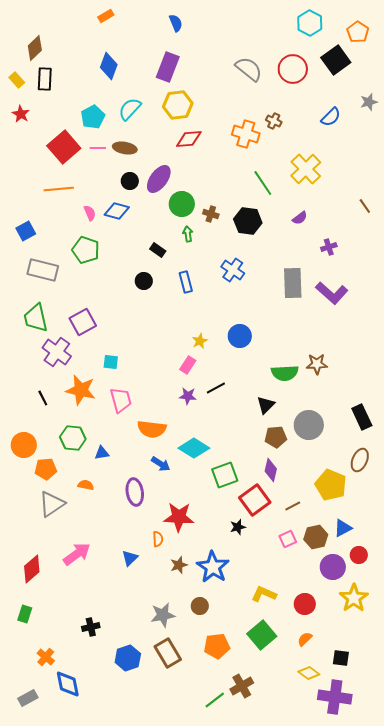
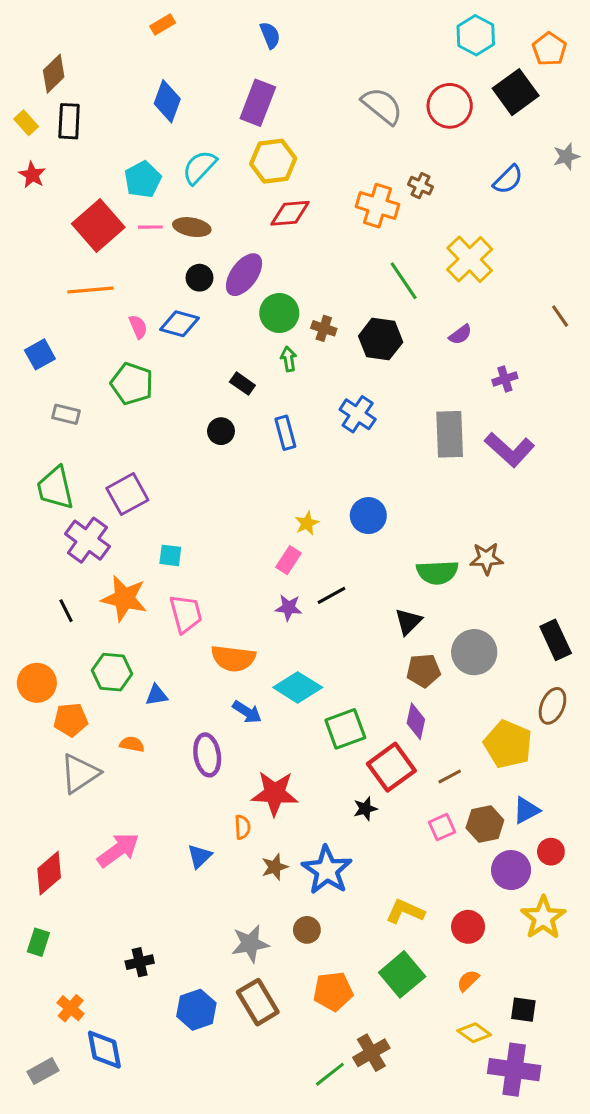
gray rectangle: (43, 270) -> (66, 414), size x0.6

